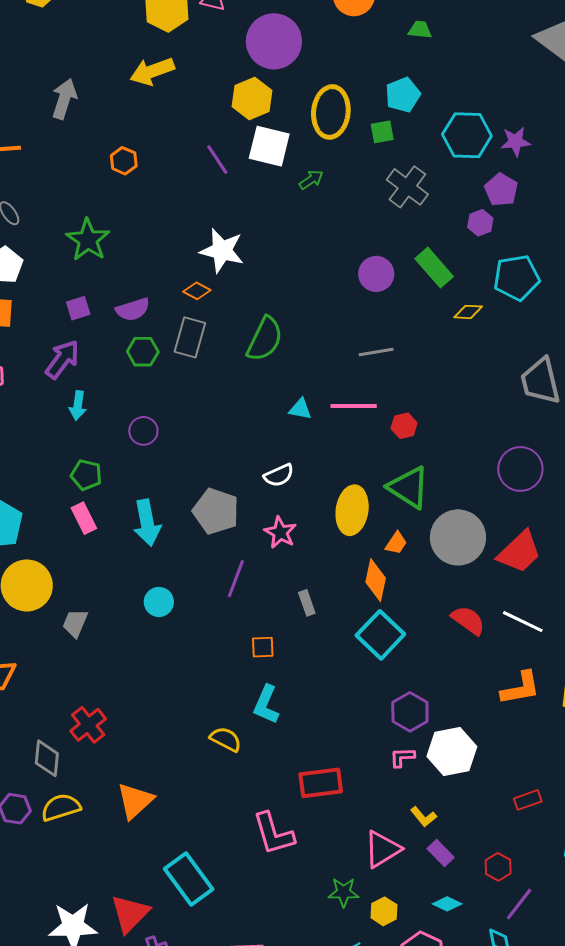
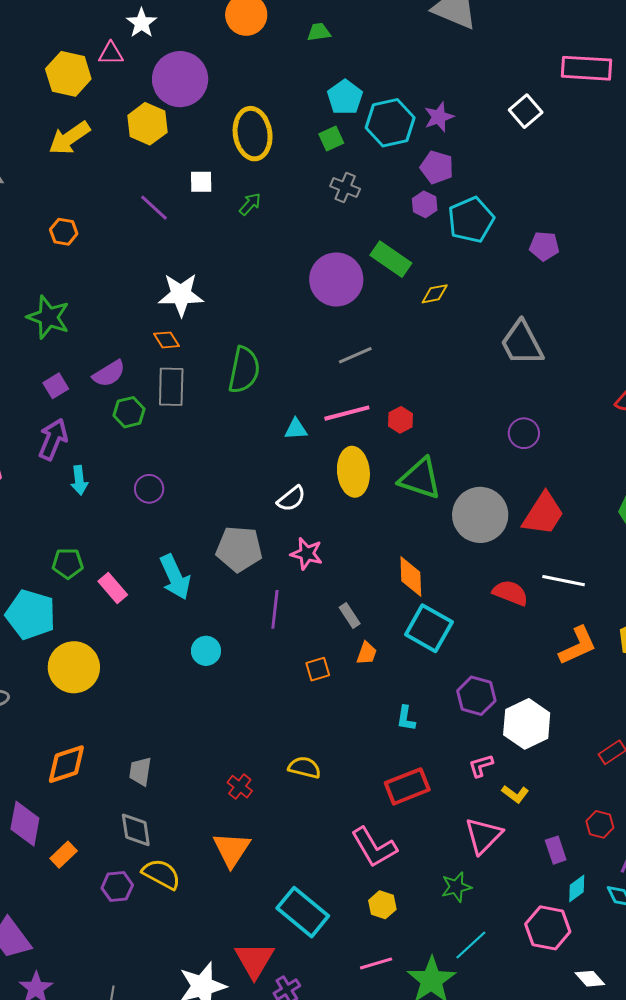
cyan pentagon: (403, 95) -> (345, 97), moved
yellow hexagon: (252, 98) -> (147, 124), moved
green square: (382, 132) -> (331, 138), moved
white square: (269, 146) -> (201, 182), size x0.6
gray cross: (407, 187) -> (345, 188), size x0.7
purple circle: (376, 274) -> (336, 279), size x1.5
cyan pentagon: (517, 278) -> (471, 220), moved
orange diamond: (197, 291) -> (166, 340), turned 44
purple circle: (520, 469) -> (524, 433), size x0.7
green pentagon: (86, 475) -> (68, 563), moved
yellow ellipse: (352, 510) -> (353, 472), moved
orange trapezoid: (396, 543) -> (367, 653), moved
gray trapezoid: (75, 623) -> (140, 771), moved
cyan L-shape: (266, 705) -> (406, 718), moved, size x0.7
red cross: (88, 725) -> (240, 787), moved, size x0.7
pink L-shape: (402, 757) -> (481, 766), moved
yellow semicircle: (61, 807) -> (161, 874), turned 60
purple rectangle: (441, 853) -> (556, 850), moved, turned 40
cyan diamond: (447, 904) -> (577, 888), moved, turned -48
yellow hexagon: (384, 911) -> (382, 905), moved

